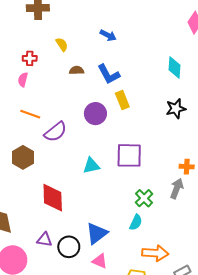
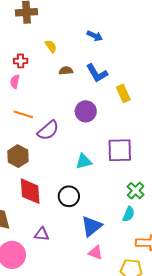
yellow rectangle: (122, 100) -> (123, 93), moved
red diamond: (53, 198) -> (30, 191), moved
black circle: (69, 247) -> (69, 196), moved

